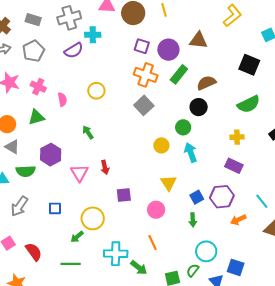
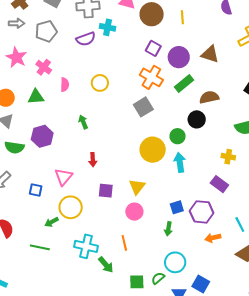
yellow circle: (161, 145) -> (153, 150), size x1.6
pink triangle: (79, 173) -> (64, 177), moved
yellow triangle: (169, 183) -> (137, 187), moved

